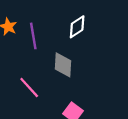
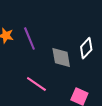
white diamond: (77, 27) -> (86, 48), moved

